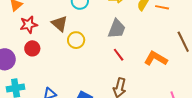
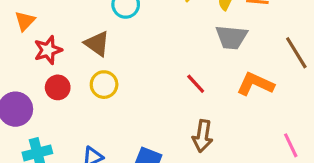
gray trapezoid: (117, 29) -> (231, 37), moved, turned 80
yellow circle: (76, 40) -> (104, 85), moved

